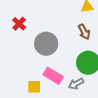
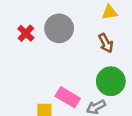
gray circle: (46, 44) -> (59, 28), moved

